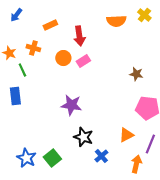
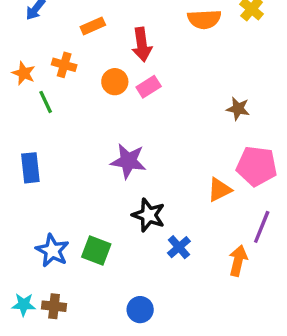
blue rectangle: (15, 96) -> (30, 168), moved
orange triangle: (126, 135) -> (219, 190), moved
green square: (52, 158) -> (96, 251), turned -30

